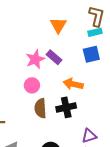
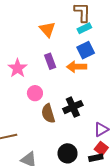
purple rectangle: (54, 57) -> (50, 61), turned 42
pink star: (35, 59) -> (18, 68), moved
orange arrow: (73, 84) -> (77, 67), moved

